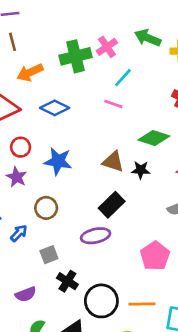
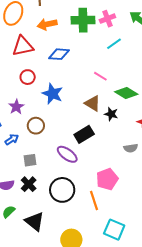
pink line: (113, 104) -> (100, 76), moved
blue diamond: (55, 108) -> (59, 54), turned -35
purple star: (17, 177) -> (16, 107), moved
purple ellipse: (96, 236) -> (67, 154), turned 35
black cross: (67, 281) -> (29, 184), moved
black circle: (101, 301) -> (62, 190), moved
orange line: (142, 304) -> (94, 200), moved, turned 60

